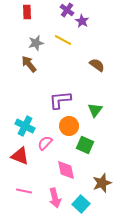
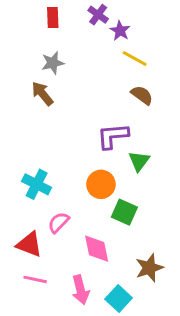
red rectangle: (27, 12) -> (53, 18), moved
yellow line: (63, 40) -> (135, 58), moved
purple L-shape: (60, 100) -> (113, 136), moved
pink semicircle: (45, 143) -> (59, 222), moved
red triangle: (20, 156) -> (29, 244), moved

